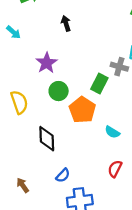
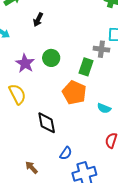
black arrow: (66, 23) -> (38, 20), moved, turned -128
purple star: (47, 63) -> (25, 63), moved
green circle: (59, 91) -> (51, 58), moved

